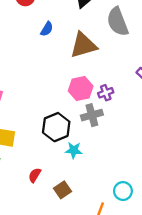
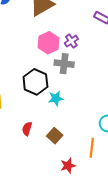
gray cross: (92, 115) -> (64, 64), turned 36

